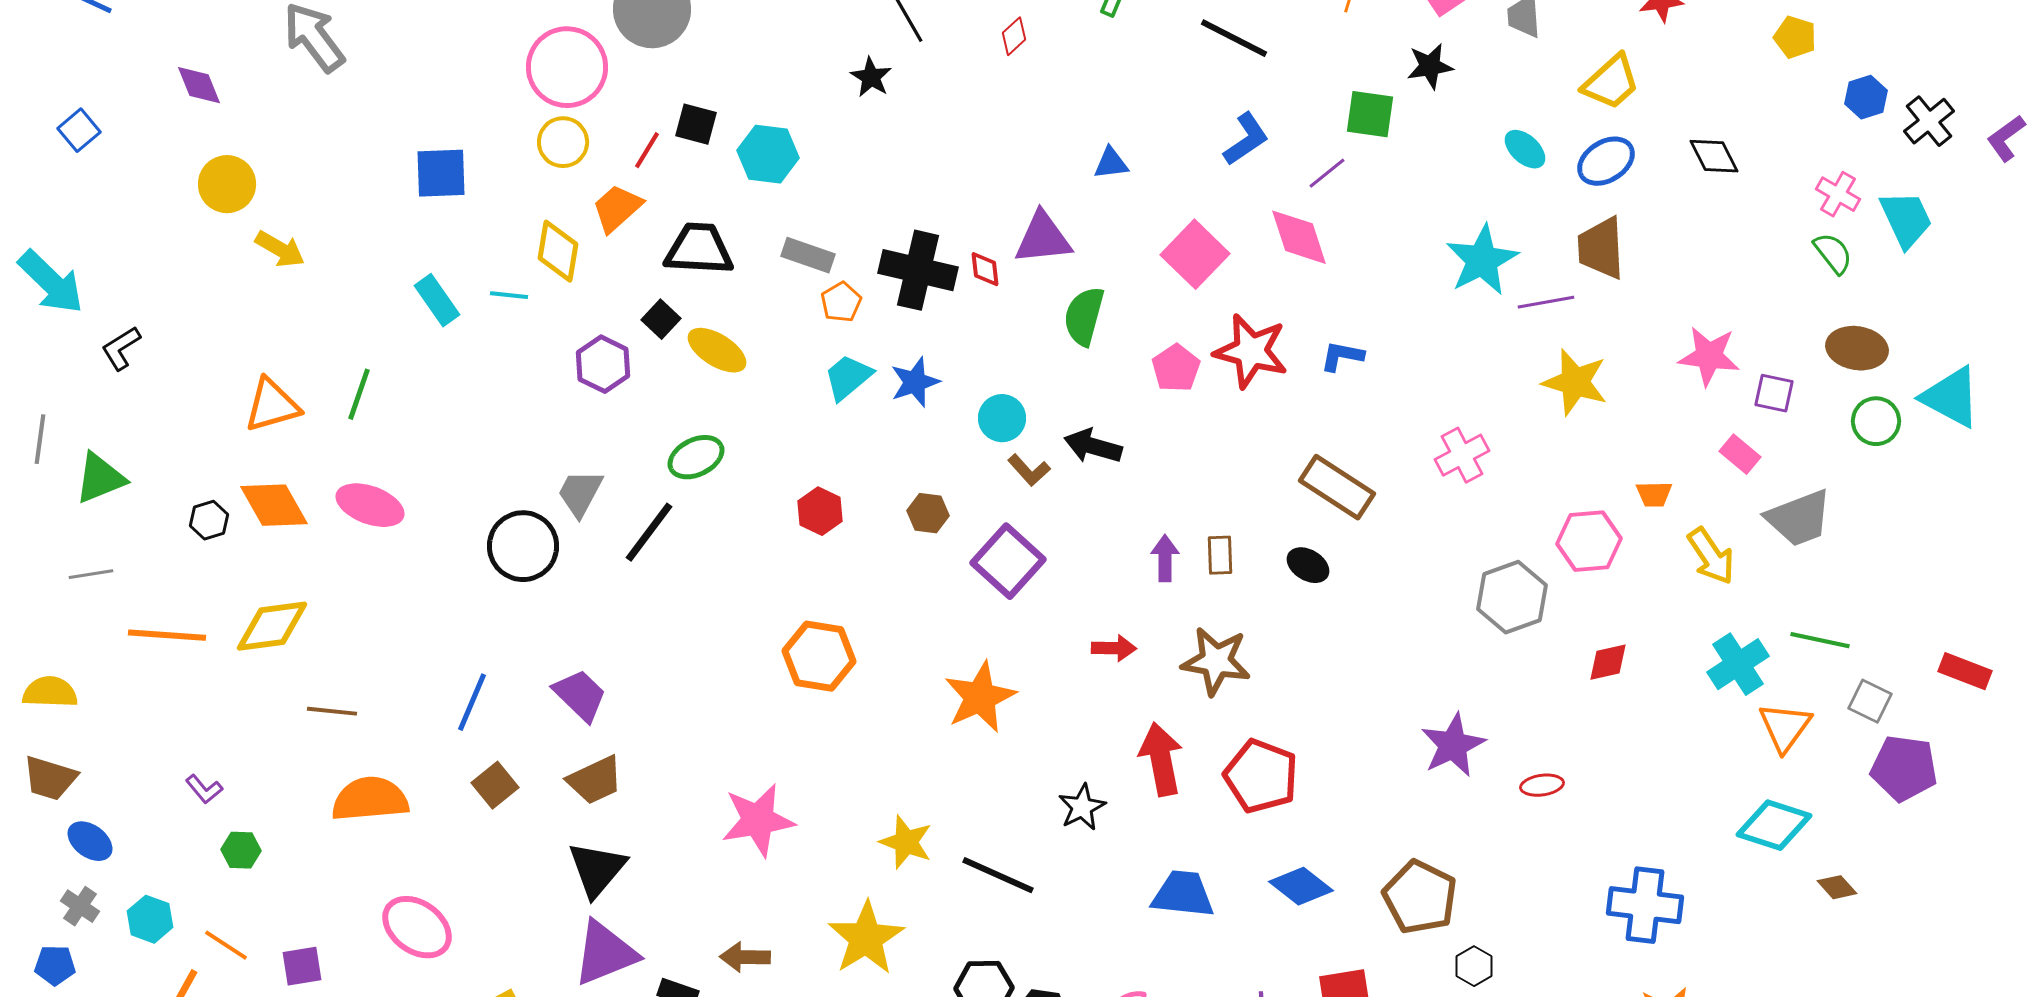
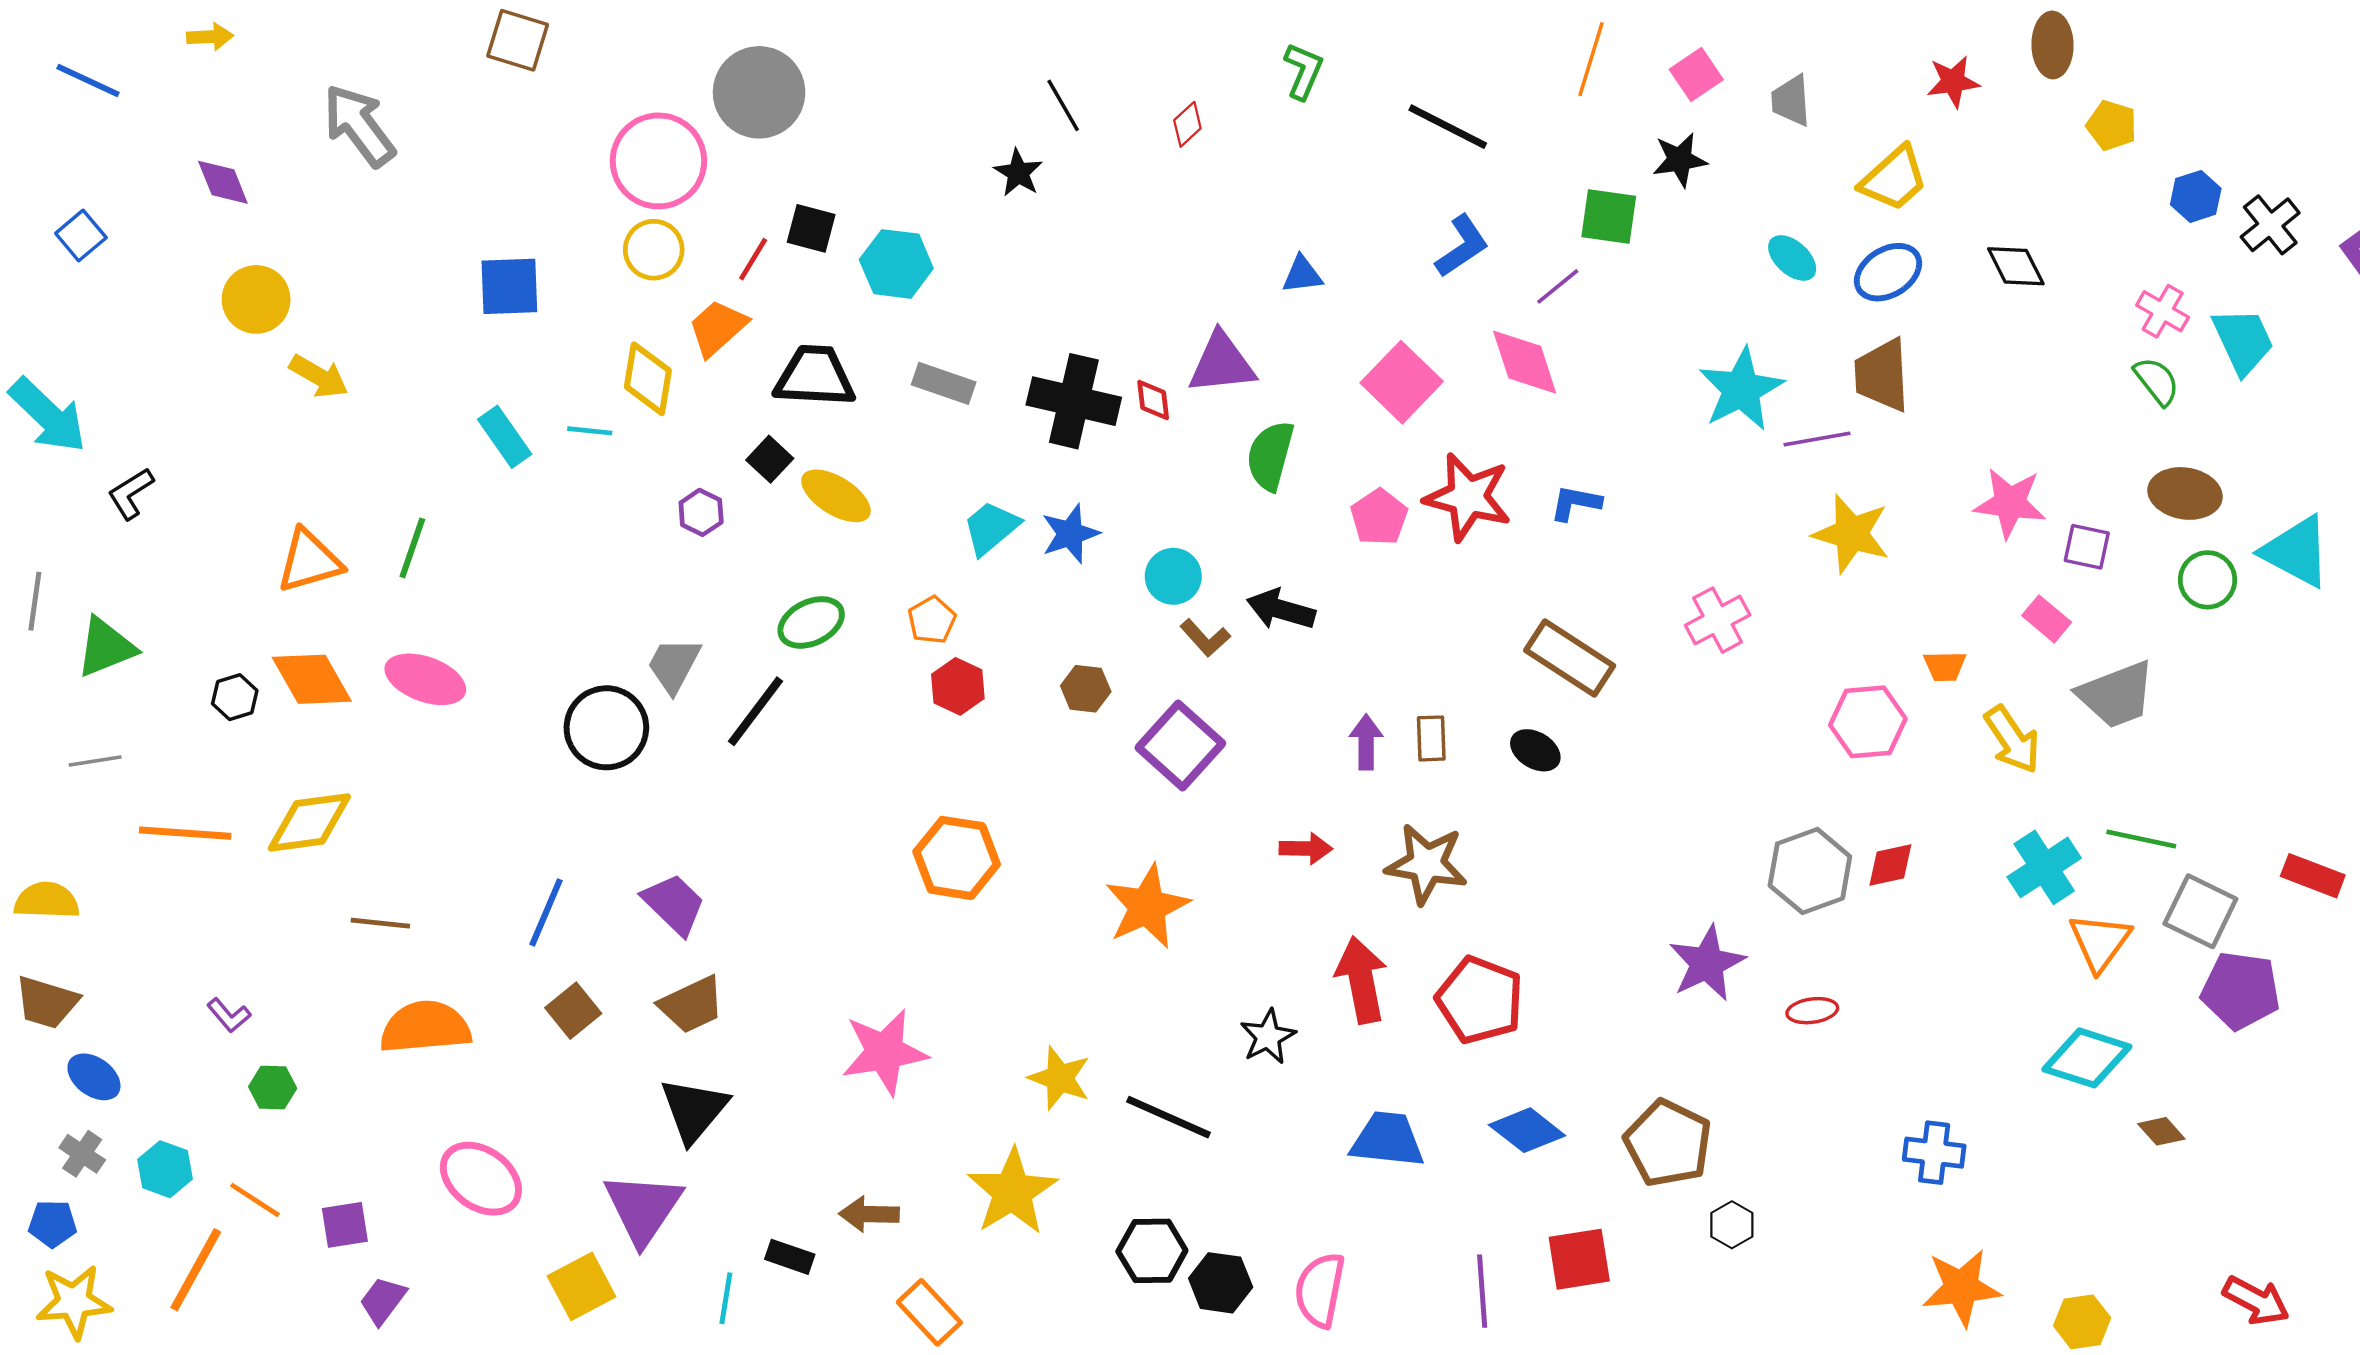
orange pentagon: (841, 302) -> (932, 620), moved
purple hexagon: (603, 364) -> (701, 512), size x0.7
gray hexagon: (1512, 597) -> (1810, 871), moved
gray square: (1870, 701) -> (2200, 911), size x1.4
blue cross: (1645, 905) -> (1934, 1153), size x0.7
purple triangle: (605, 953) -> (643, 1208), moved, turned -34

